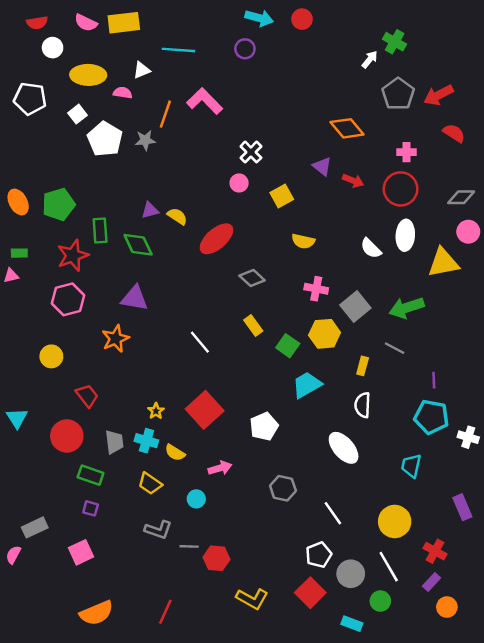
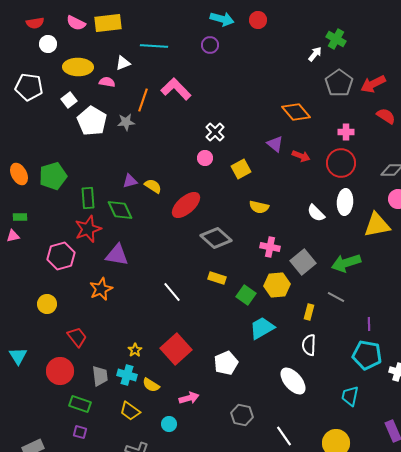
red star: (73, 255) -> (88, 229), moved
gray diamond: (252, 278) -> (216, 238), size x1.4
yellow rectangle: (253, 326) -> (217, 278), turned -36

